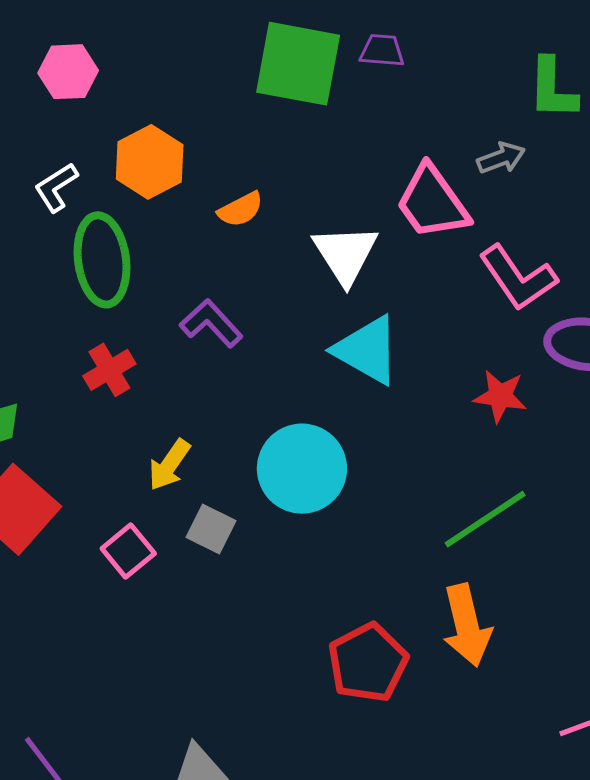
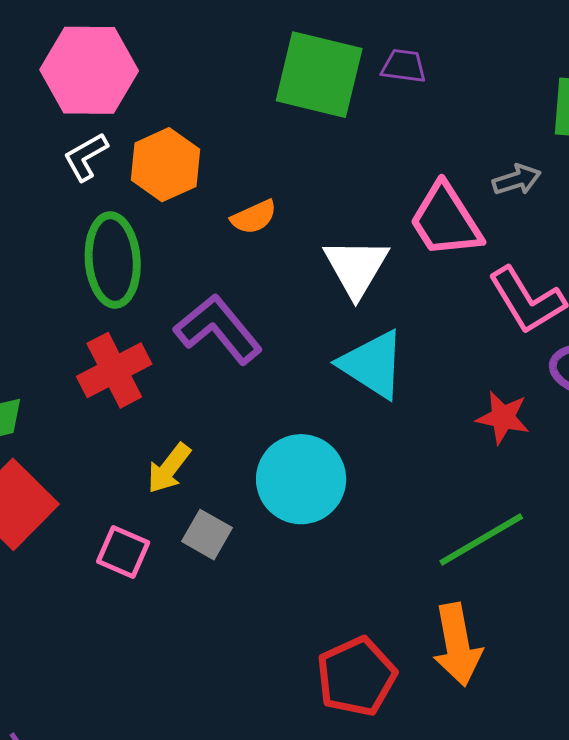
pink hexagon: (68, 72) -> (89, 70), size x1.6
white L-shape: (56, 187) -> (86, 157), moved
purple L-shape: (211, 323) -> (218, 329), size x1.4
red cross: (109, 370) -> (114, 370), size x1.4
pink square: (128, 551) -> (123, 552), turned -30

